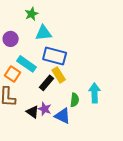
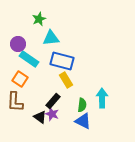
cyan rectangle: (27, 64) -> (29, 59), moved
black rectangle: (47, 83) -> (53, 101), moved
blue triangle: (63, 116) -> (83, 121), moved

